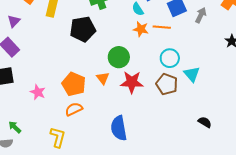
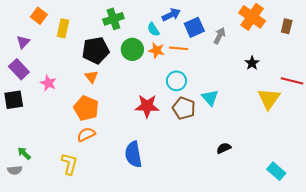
green circle: (119, 57) -> (132, 49), moved
cyan circle: (170, 58) -> (176, 81), moved
orange triangle: (103, 78) -> (91, 77), moved
pink star: (38, 92) -> (48, 83), moved
black semicircle: (205, 122) -> (224, 148), turned -56

